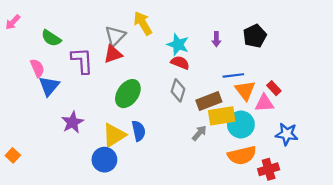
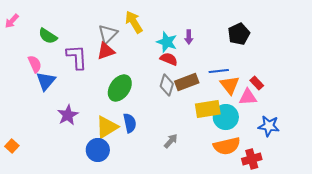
purple arrow: (216, 39) -> (189, 37), moved
brown rectangle: (209, 101) -> (187, 82), moved
gray arrow: (199, 133) -> (171, 141), moved

